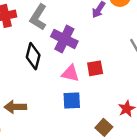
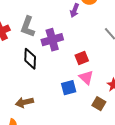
purple cross: (64, 39) -> (52, 40), turned -30
pink triangle: (70, 73) -> (86, 77), moved, turned 42

